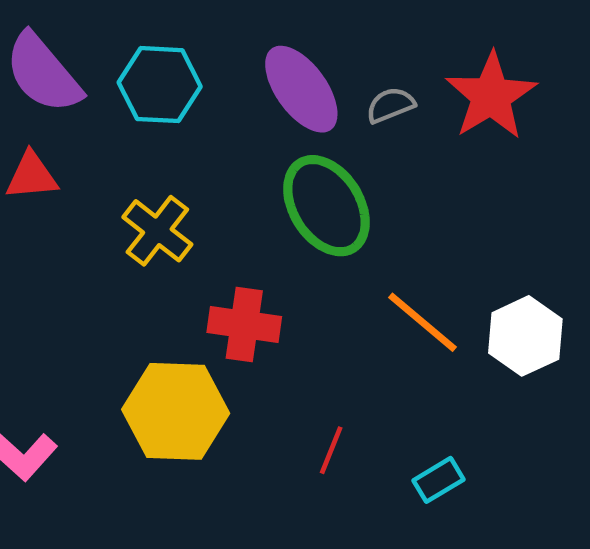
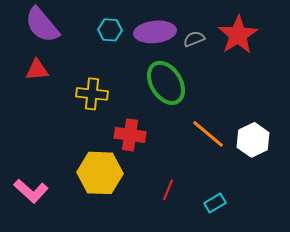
cyan hexagon: (160, 85) -> (110, 30), moved, size x0.7
purple ellipse: (301, 89) -> (155, 32), turned -60
yellow cross: (157, 231) -> (92, 94), turned -32

